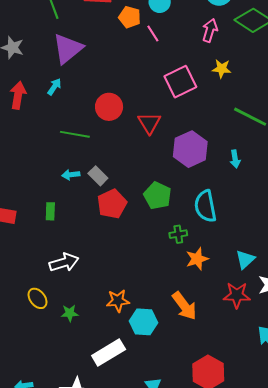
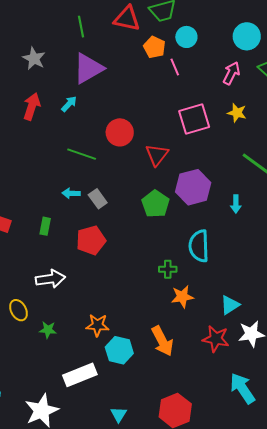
green pentagon: (157, 196) -> (155, 204), moved
red pentagon: (112, 204) -> (91, 240), moved

